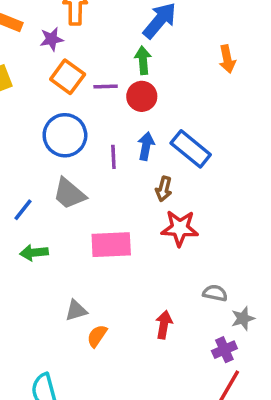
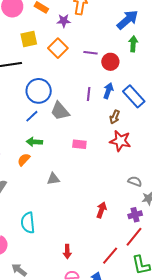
green arrow: (143, 60) -> (133, 44), moved
orange square: (68, 77) -> (58, 48), moved
blue circle: (65, 135) -> (39, 91), moved
pink rectangle: (111, 245) -> (79, 144), size x0.6
red arrow: (164, 325) -> (101, 210), moved
orange semicircle: (97, 336) -> (24, 160), moved

